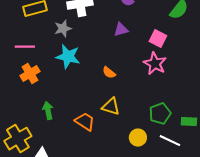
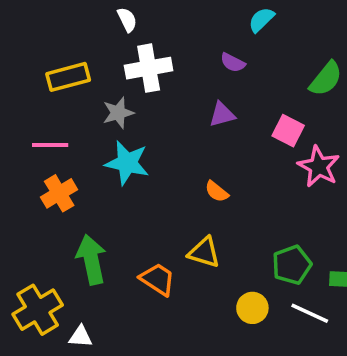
pink star: (155, 64) -> (319, 166), moved
orange semicircle: (109, 73) -> (217, 192), moved
green arrow: (48, 111) -> (91, 260), size x1.5

